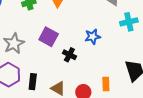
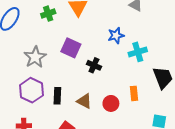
cyan cross: (129, 22) -> (138, 52), moved
blue star: (93, 37) -> (116, 35), moved

